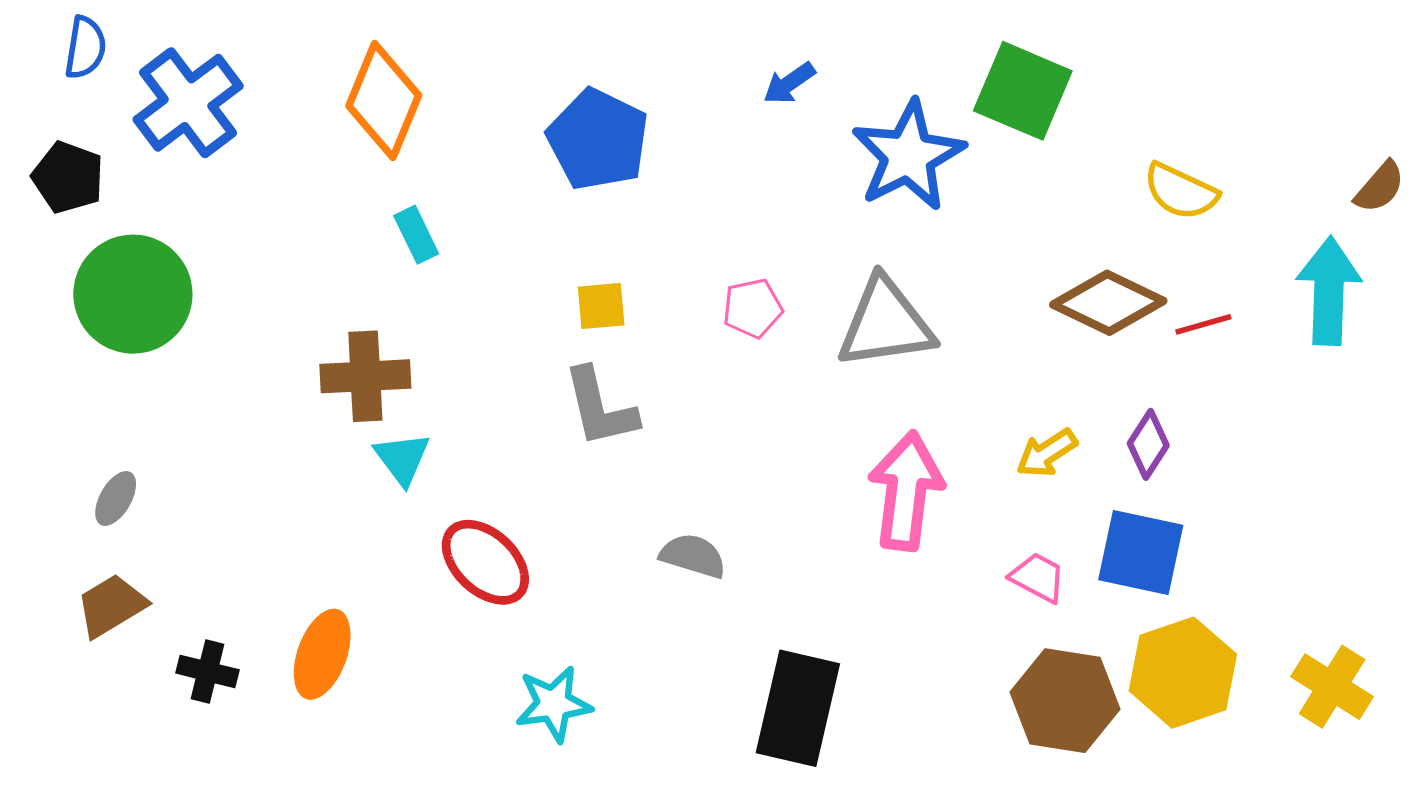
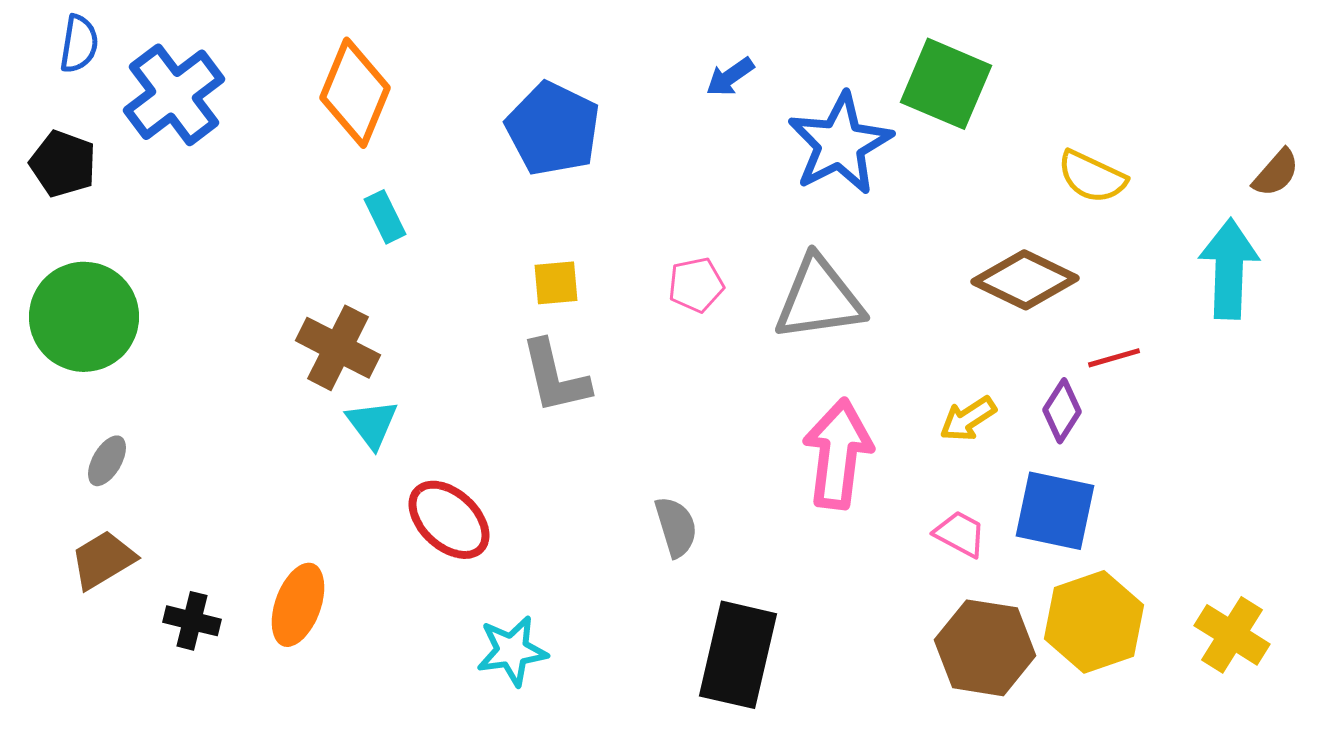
green circle: (133, 294) -> (84, 317), moved
red line: (1203, 324) -> (1114, 358), moved
brown cross: (365, 376) -> (338, 348), turned 30
gray semicircle: (693, 556) -> (676, 527), moved, turned 56

